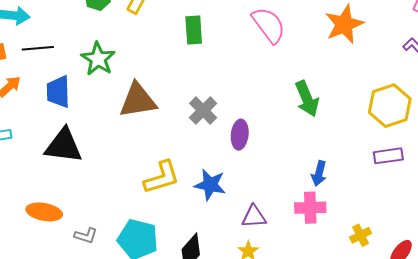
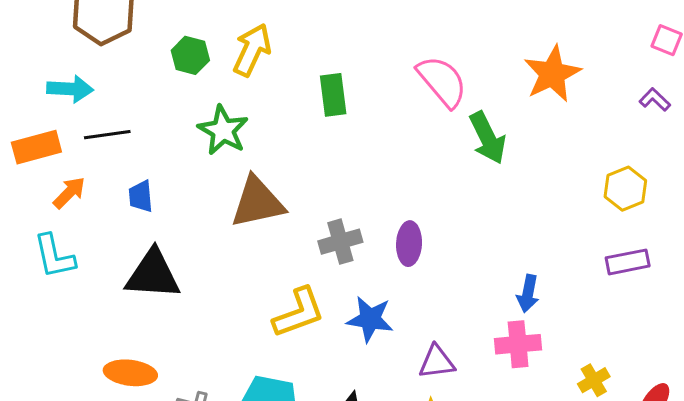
green star: (98, 59) -> (223, 130), moved
blue trapezoid: (58, 92) -> (141, 196), size x0.7
green arrow: (307, 99) -> (488, 138), moved
yellow hexagon: (390, 106) -> (625, 189), size x0.7
gray cross: (203, 111) -> (340, 242), moved, turned 32

